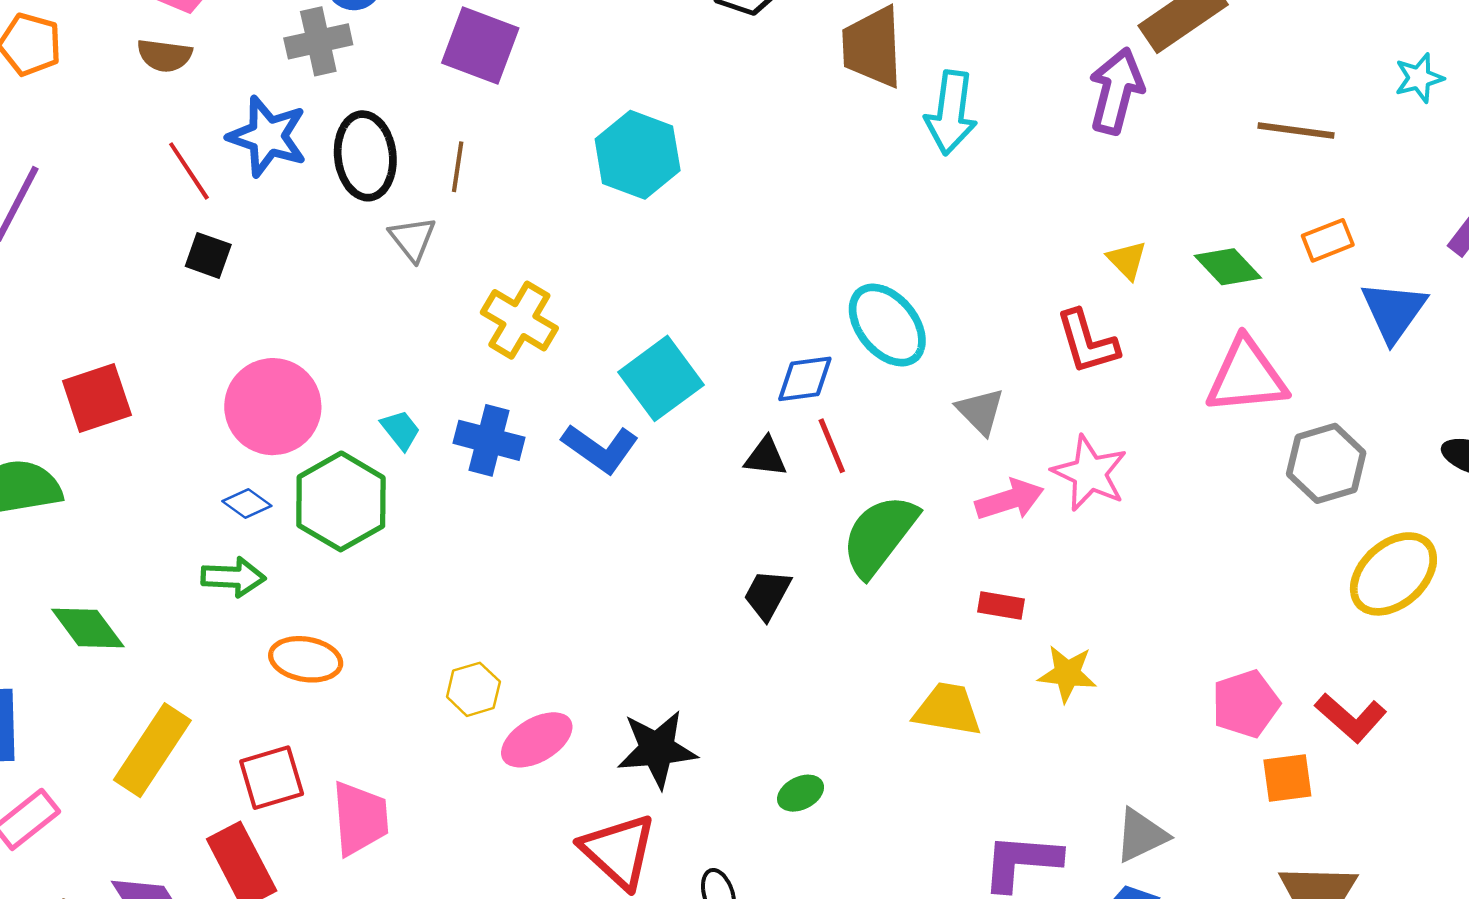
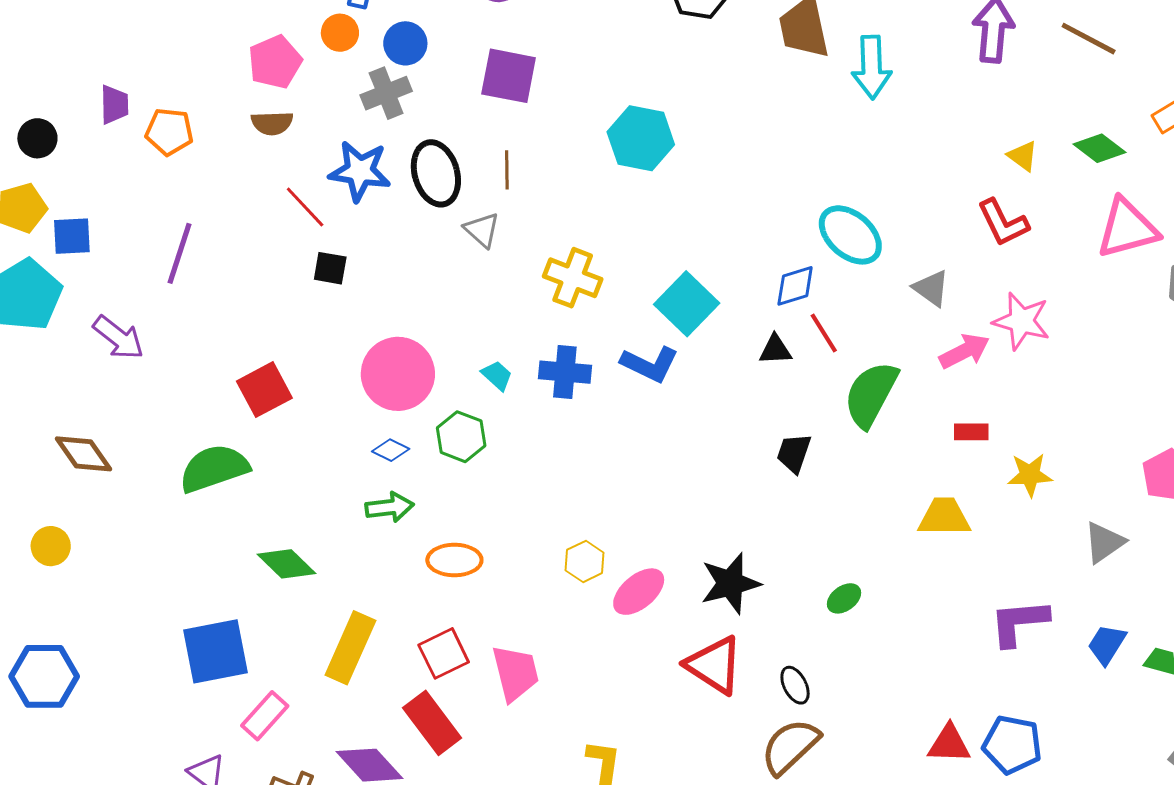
brown line: (1296, 130) -> (1089, 39), moved, turned 30
green hexagon: (341, 501) -> (461, 437), size x0.7
gray triangle: (1141, 835) -> (1104, 542), moved

